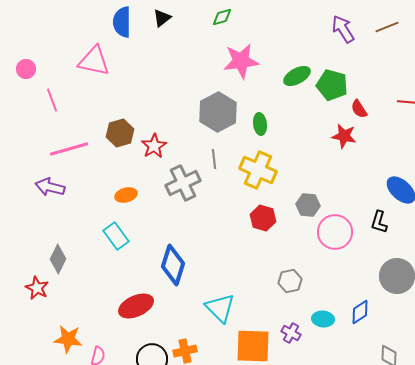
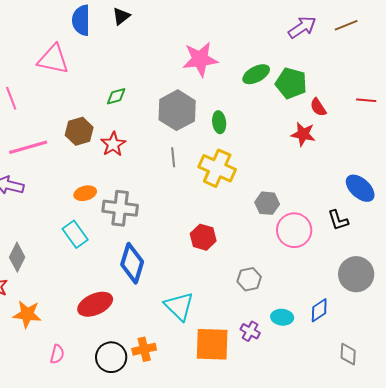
green diamond: (222, 17) -> (116, 96), moved
purple arrow: (343, 29) -> (302, 27), turned 88
gray cross: (183, 183) -> (120, 208), moved, turned 32
red hexagon: (263, 218) -> (203, 237), moved
black L-shape: (379, 222) -> (338, 220), turned -35
orange star: (68, 339) -> (27, 314), moved

